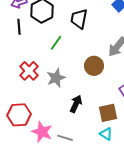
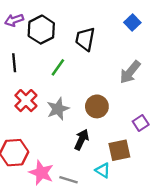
black line: (19, 27) -> (14, 63), moved
brown circle: (94, 66) -> (97, 106), moved
cyan triangle: (106, 134) -> (103, 170), moved

